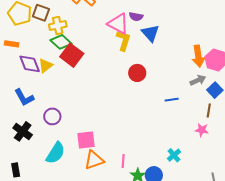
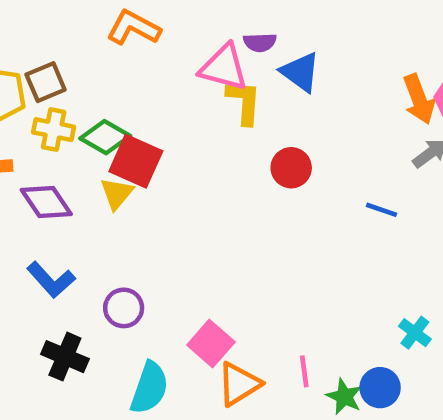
brown square: (41, 13) -> (46, 82), turned -30
yellow cross: (58, 26) -> (54, 130), moved, turned 36
yellow triangle: (46, 65) -> (117, 193), moved
blue line: (172, 100) -> (382, 210), turned 40
pink square: (86, 140) -> (211, 344), turned -30

